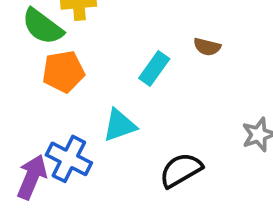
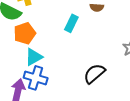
cyan triangle: (120, 125) -> (34, 57), moved

